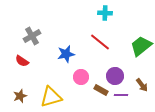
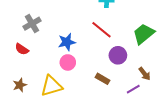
purple circle: (115, 76) -> (118, 55), moved
pink circle: (81, 77) -> (68, 62), moved
purple line: (121, 95) -> (133, 89), moved, turned -32

